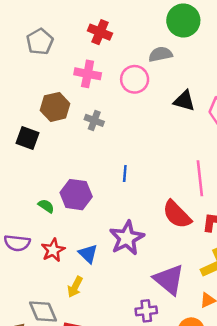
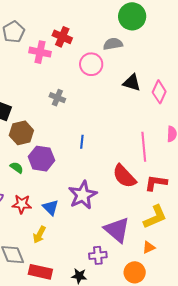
red cross: (100, 32) -> (62, 37), moved
pink cross: (88, 74) -> (40, 52), moved
brown hexagon: (55, 107) -> (21, 133), moved
red star: (53, 250) -> (22, 204), turned 30

